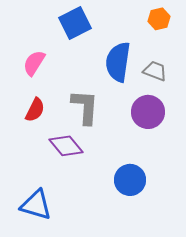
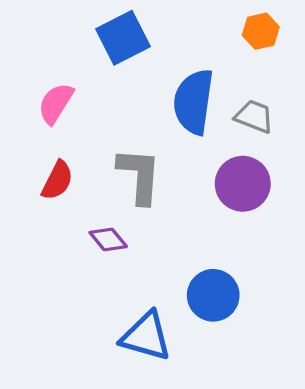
purple diamond: (66, 146) -> (108, 240), size x0.7
blue triangle: (36, 205) -> (146, 336), moved

